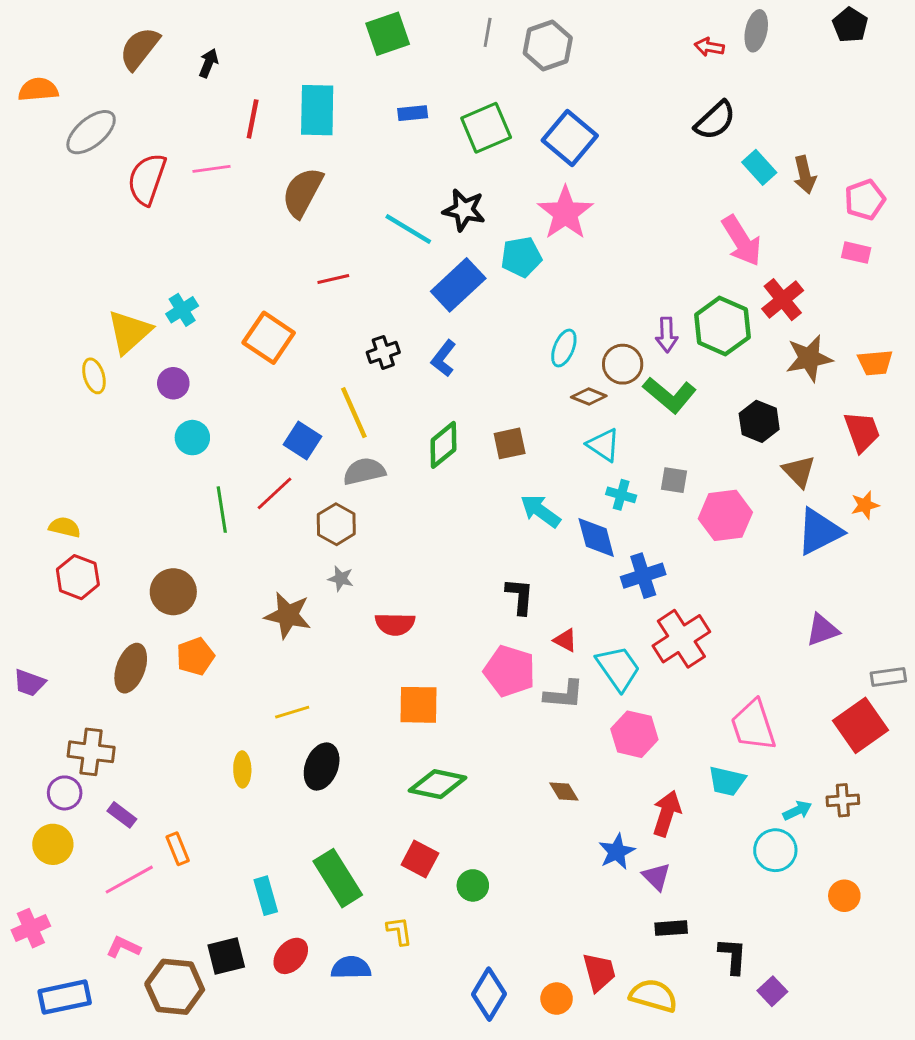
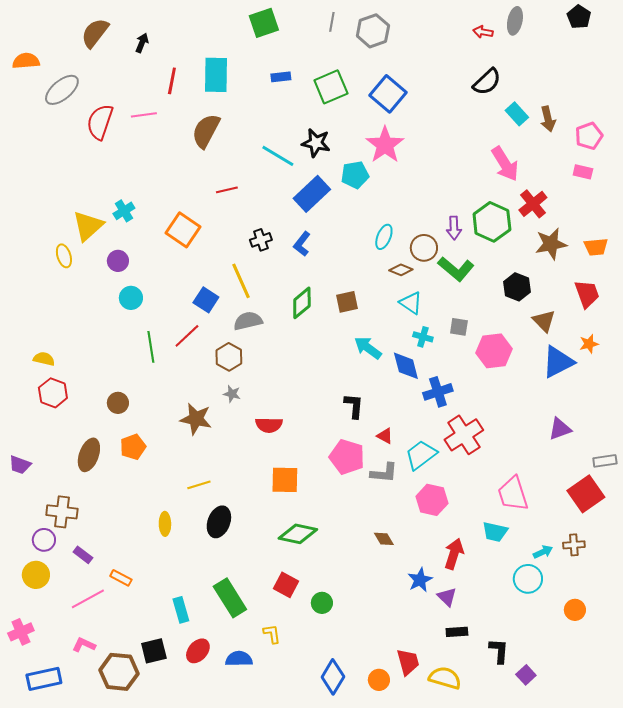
brown circle: (173, 592) -> (118, 403), size x0.7
cyan trapezoid: (618, 668) -> (421, 455), turned -92
orange rectangle: (178, 849) -> (121, 578), turned -40

